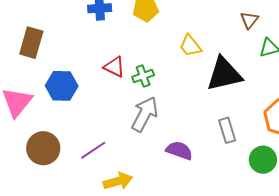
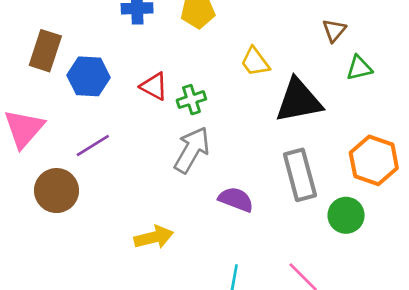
blue hexagon: (62, 86) -> (89, 76), moved
gray rectangle: (227, 130) -> (300, 175), size x1.5
purple line: (93, 150) -> (93, 145), moved

